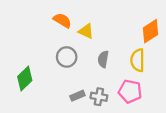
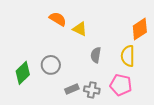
gray circle: (67, 57) -> (51, 65), moved

